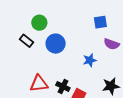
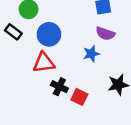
purple semicircle: (112, 44) -> (105, 34), moved
red triangle: (39, 84) -> (44, 63), moved

